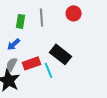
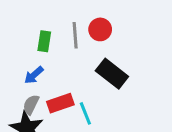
red circle: (74, 13) -> (100, 29), moved
black rectangle: (61, 54) -> (112, 74), moved

